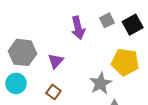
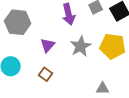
gray hexagon: (22, 52) -> (18, 22), moved
gray star: (101, 83) -> (81, 46), moved

